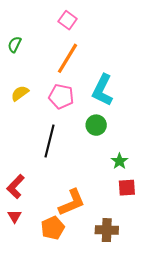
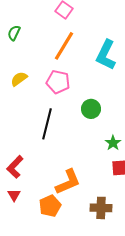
cyan L-shape: (103, 90) -> (106, 55), moved

